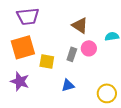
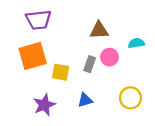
brown triangle: (80, 25) -> (99, 30), turned -36
purple star: (20, 81) -> (44, 105), moved, turned 30
yellow circle: (107, 93) -> (130, 98), moved

